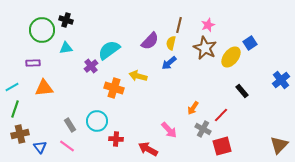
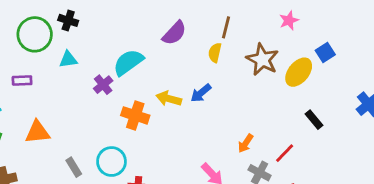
pink star: (208, 25) -> (289, 20), moved
purple semicircle: (150, 41) -> (174, 33), moved
blue arrow: (169, 63) -> (201, 93), moved
orange triangle: (44, 88) -> (37, 132), moved

